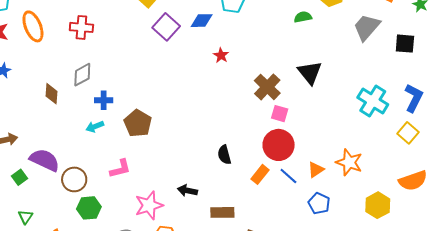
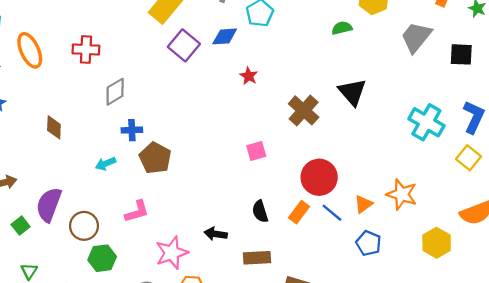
gray diamond: (82, 75) -> (115, 92), moved
blue cross: (104, 100) -> (132, 130), moved
pink square: (280, 114) -> (256, 151), moved, turned -30
black semicircle: (224, 155) -> (260, 211), moved
purple semicircle: (45, 160) -> (49, 205), turned -92

